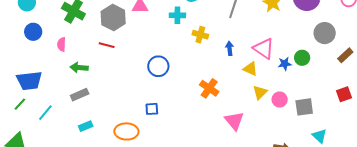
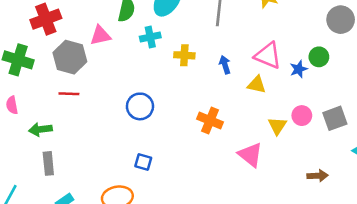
yellow triangle: (260, 92) -> (277, 126), moved
gray rectangle: (80, 95) -> (48, 163), turned -60
blue square: (152, 109) -> (143, 162), turned 32

